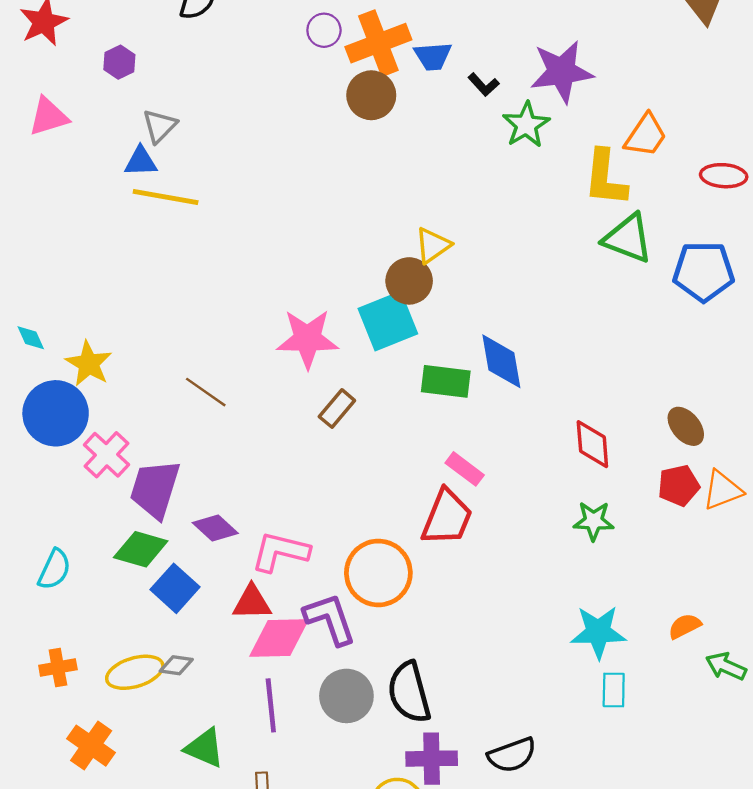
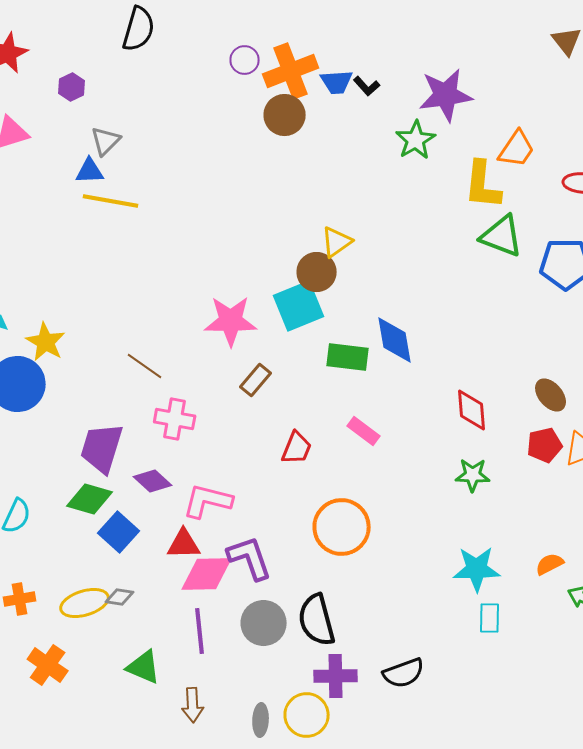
black L-shape: (484, 85) -> (367, 86), moved
pink cross: (106, 455) -> (175, 419), moved, turned -33
red trapezoid: (447, 517) -> (297, 448), moved, size x0.7
orange circle: (378, 573) -> (342, 527), moved

